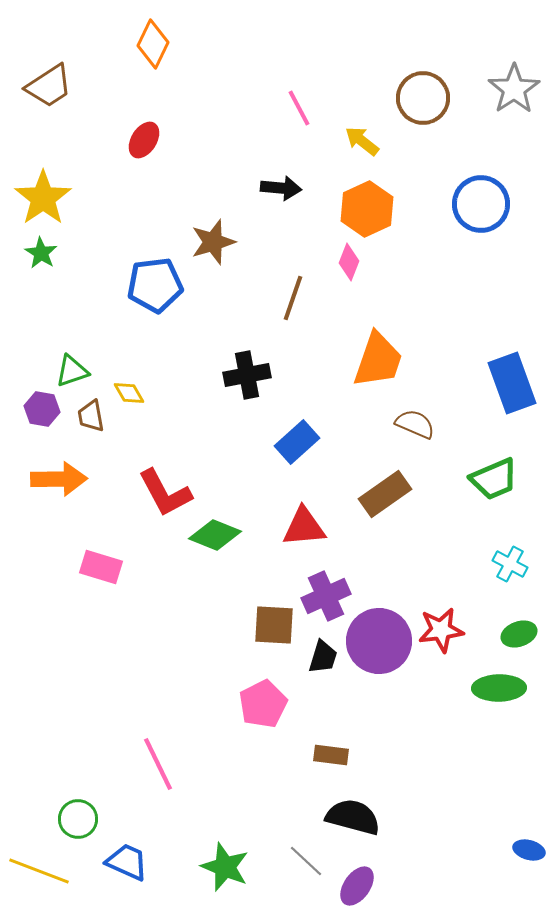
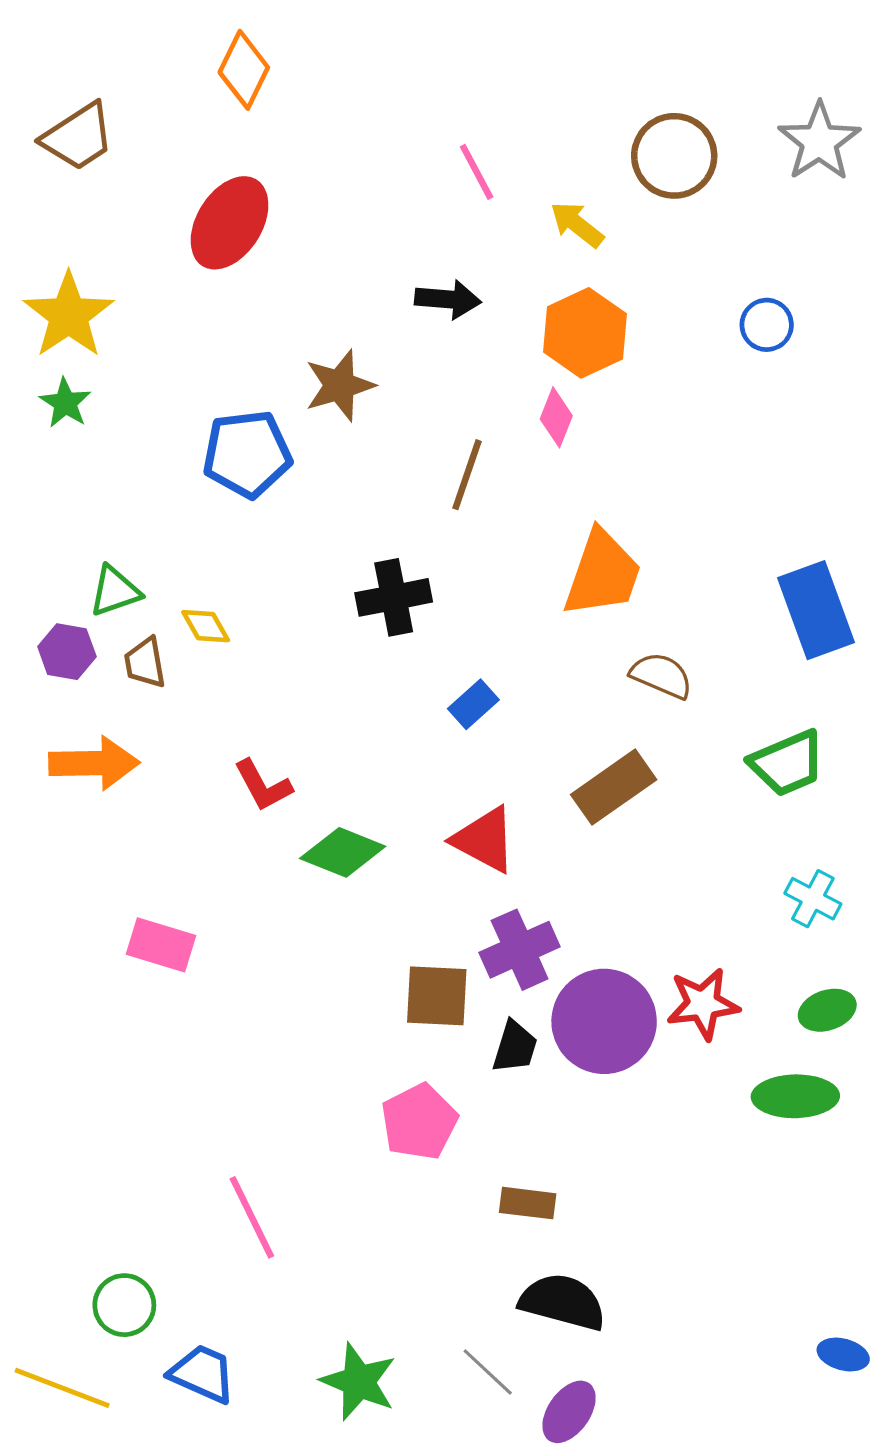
red ellipse: (144, 140) -> (230, 223), size x1.6
blue circle: (481, 204) -> (767, 325), size x0.6
blue rectangle: (297, 442) -> (473, 704), size x0.7
red L-shape: (165, 493) -> (263, 785), size x0.7
red triangle: (304, 527) -> (485, 840), turned 33
pink rectangle: (101, 567) -> (161, 945), moved

